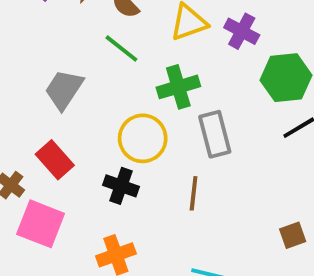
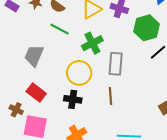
gray rectangle: (215, 134) -> (116, 64), turned 30

